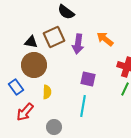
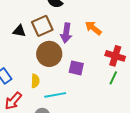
brown circle: (34, 65) -> (49, 54), moved
cyan line: (83, 106) -> (55, 95), moved, turned 70

